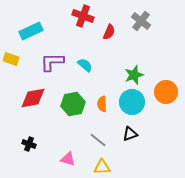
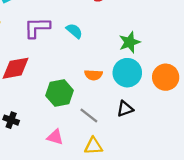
orange circle: (166, 92) -> (166, 77), moved
green hexagon: (73, 104) -> (60, 93), moved
orange semicircle: (102, 104) -> (93, 75), turned -84

